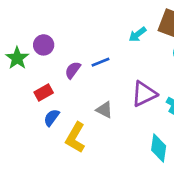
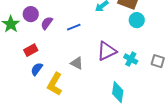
purple semicircle: (73, 70) -> (47, 23), moved

